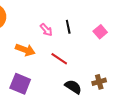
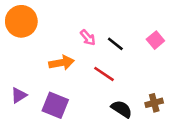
black line: (68, 27) -> (115, 44), moved, turned -40
orange arrow: (25, 50) -> (61, 63), turned -30

